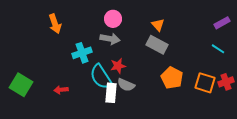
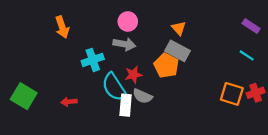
purple rectangle: (222, 23) -> (251, 26), turned 63
orange pentagon: (172, 78) -> (166, 66), moved

